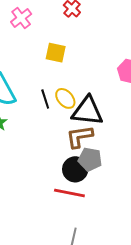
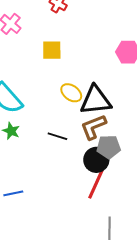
black line: (45, 99) -> (57, 136), moved, turned -42
red line: (69, 193) -> (96, 184), turned -64

